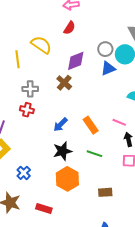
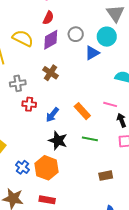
gray circle: (105, 49) -> (76, 34), moved
purple diamond: (76, 61) -> (51, 40), moved
red cross: (27, 110) -> (29, 104), moved
black star: (62, 151) -> (58, 141), turned -30
orange hexagon: (67, 179) -> (46, 168), moved

